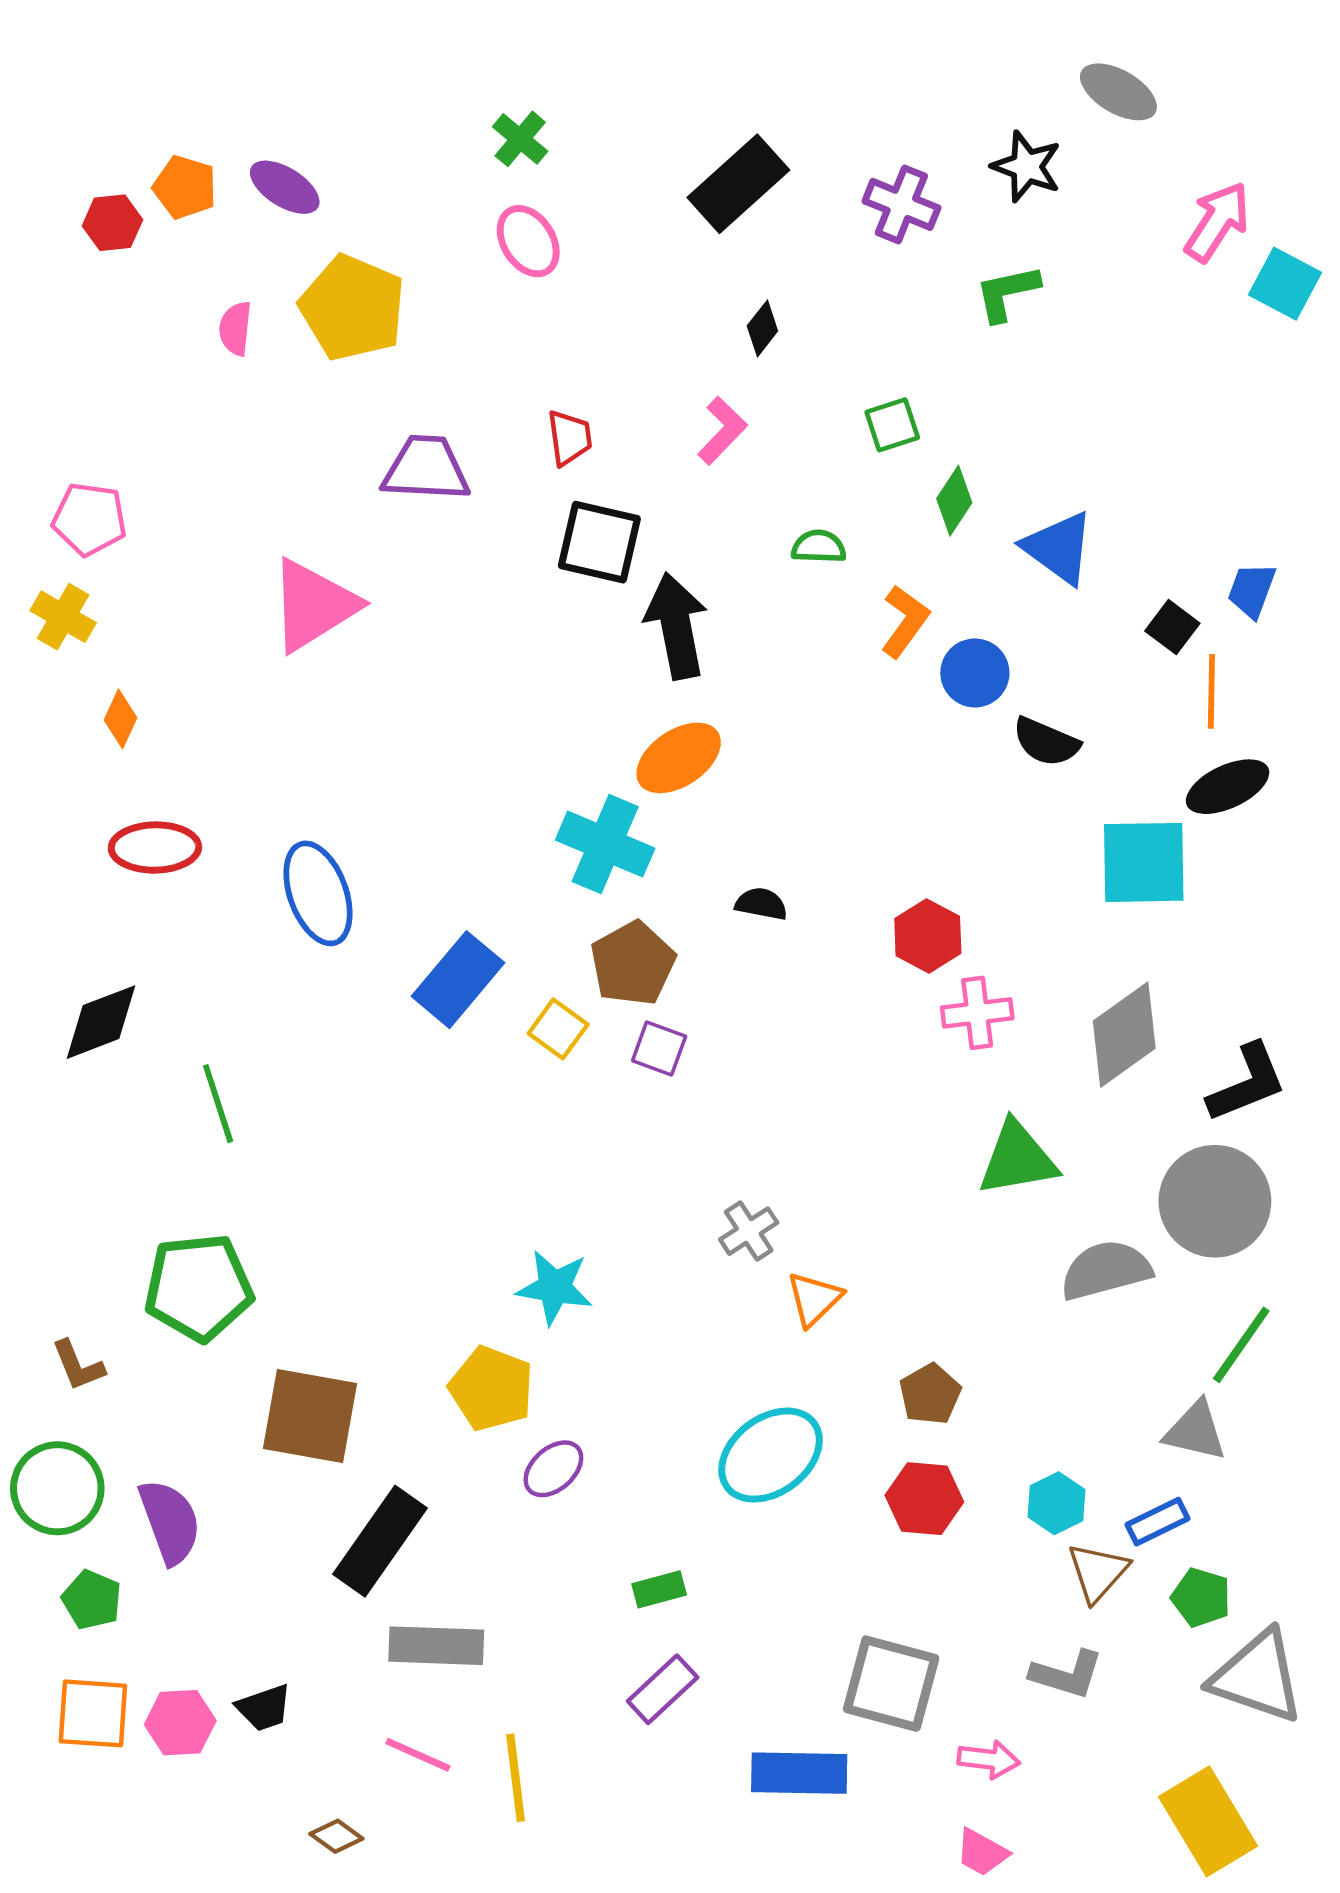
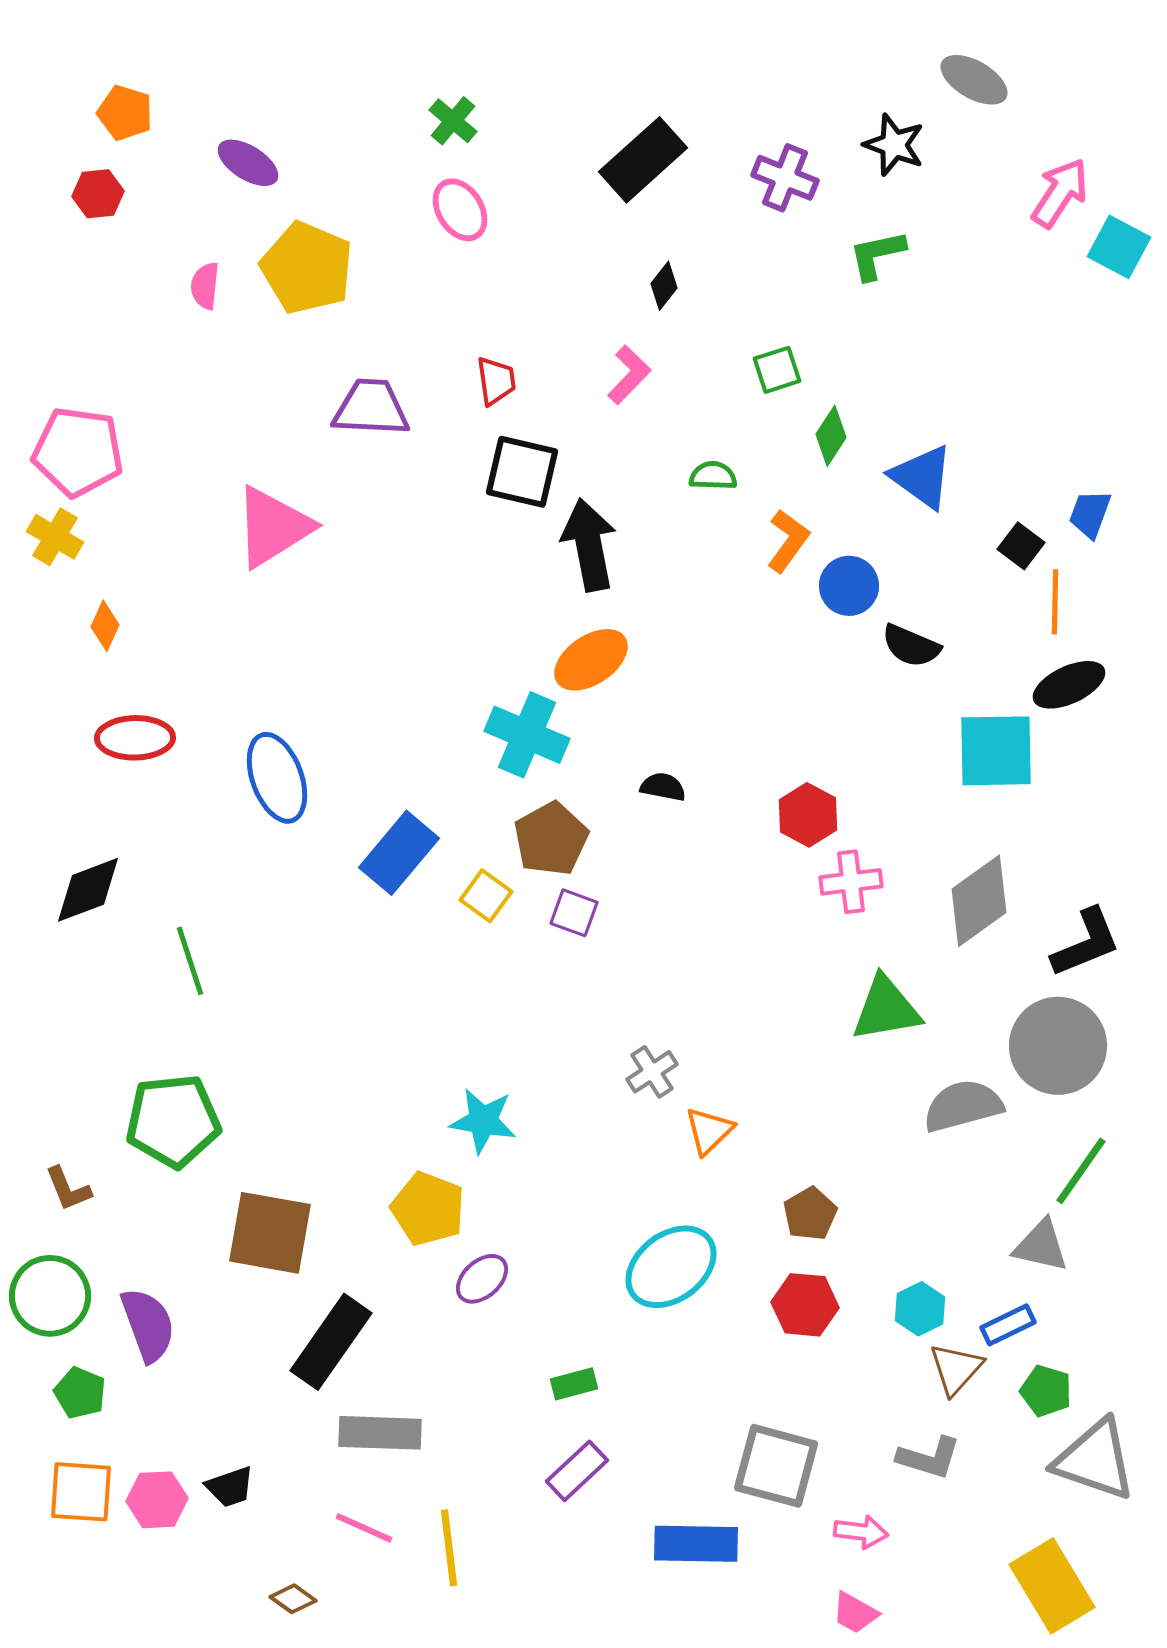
orange pentagon: (185, 187) -> (125, 113), moved
pink pentagon: (89, 519) -> (78, 452), size x1.4

